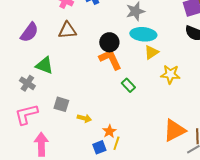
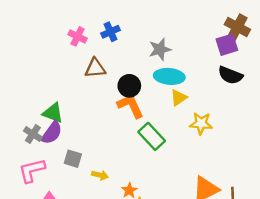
brown triangle: (67, 30) -> (95, 68), moved
purple semicircle: (29, 32) -> (52, 133), moved
green rectangle: (128, 85) -> (152, 136), size x1.6

